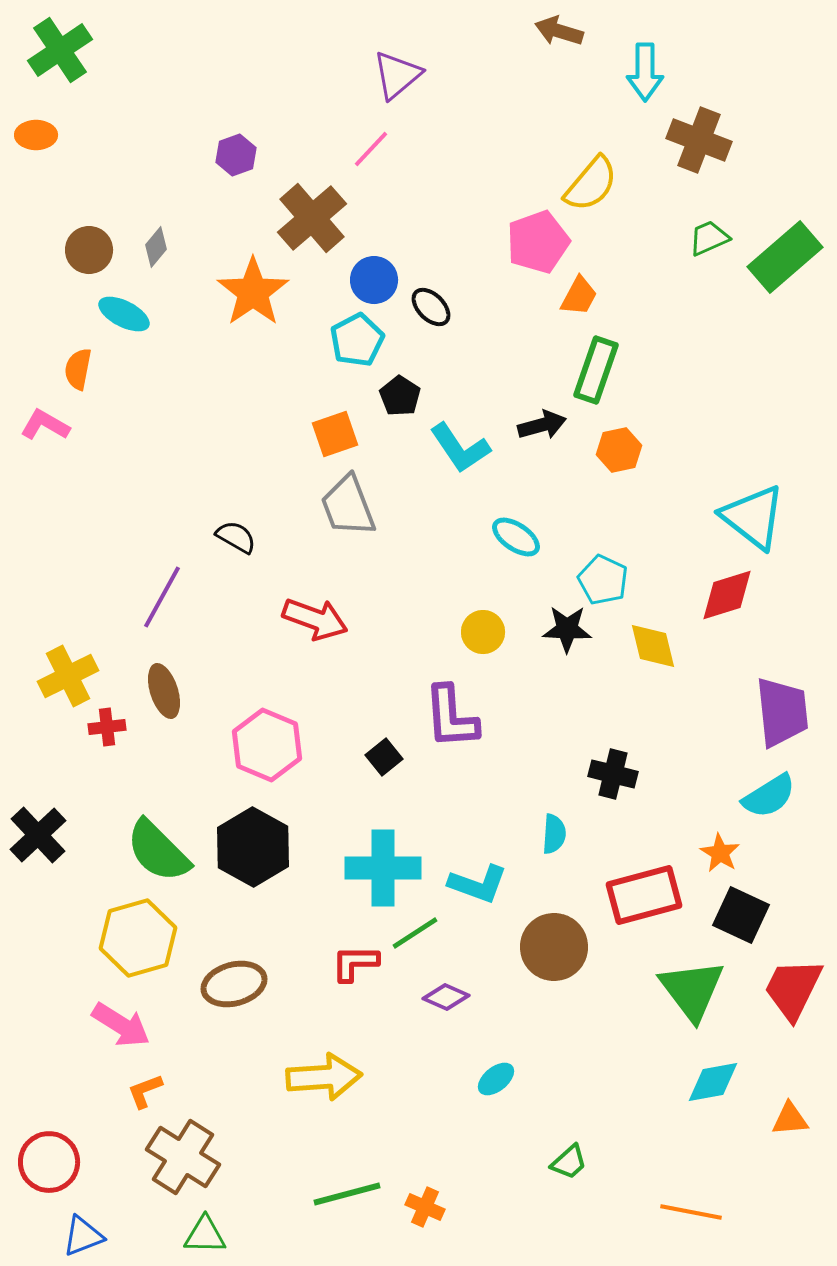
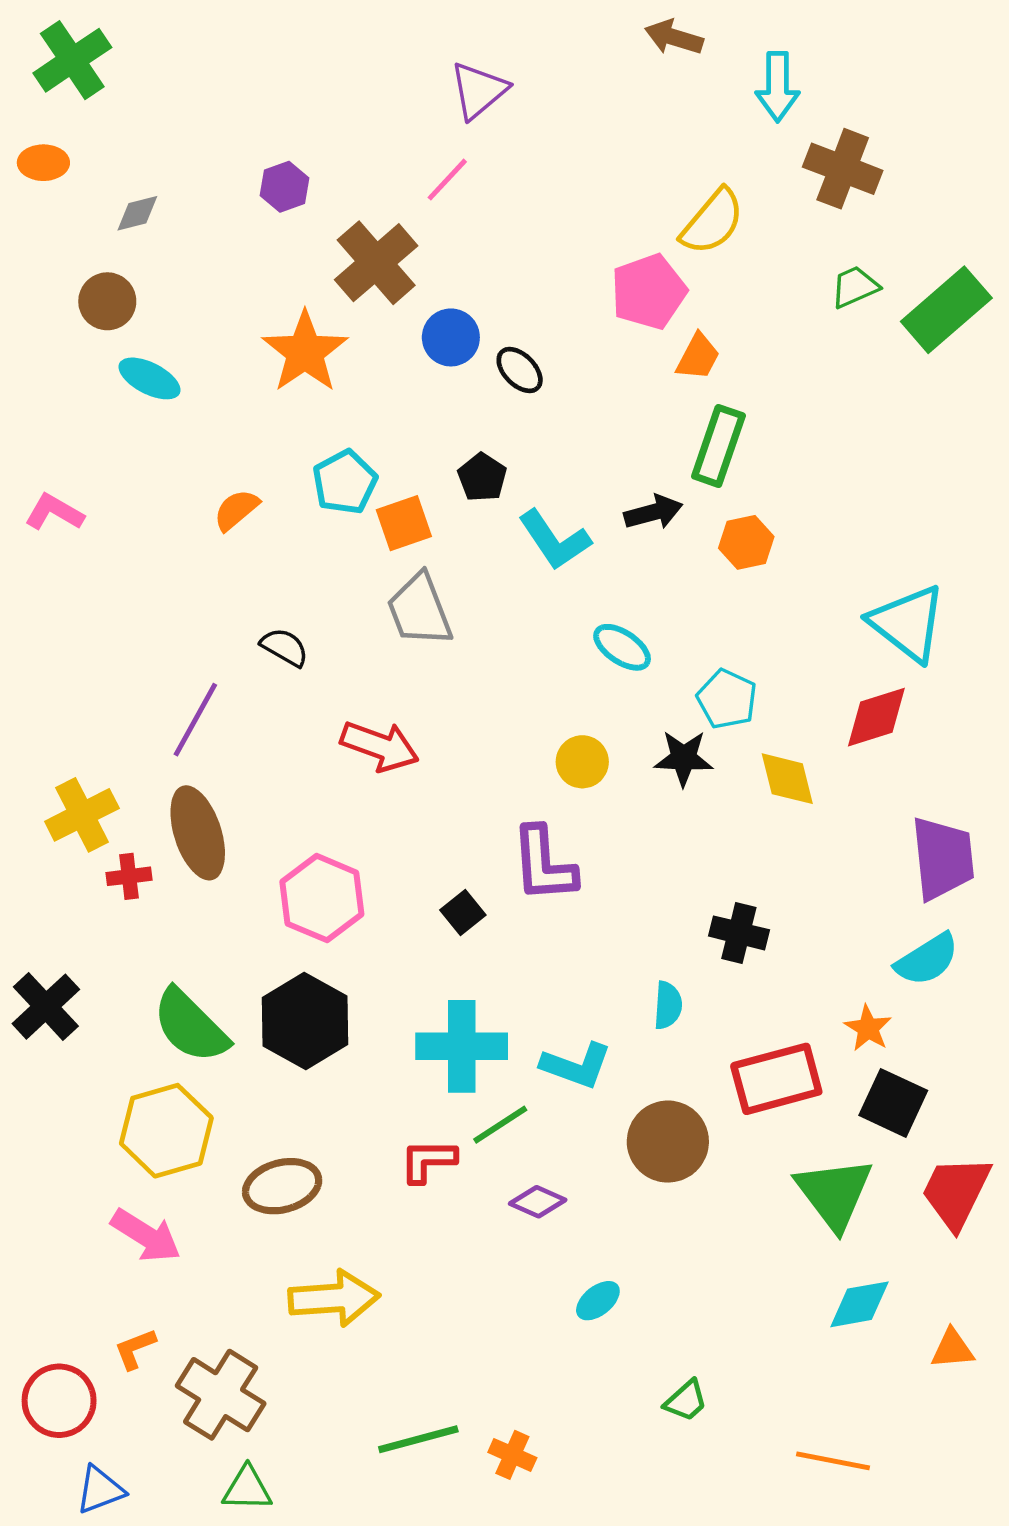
gray diamond: (156, 247) -> (137, 213), moved, turned 36
cyan pentagon: (357, 340) -> (345, 482), moved
orange semicircle: (78, 369) -> (236, 510), moved, turned 39
brown ellipse: (164, 691) -> (198, 833), size x1.4
yellow arrow: (324, 1077) -> (334, 1298), moved
orange L-shape: (145, 1091) -> (135, 1349), moved

